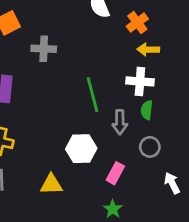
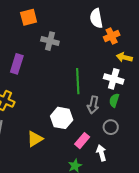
orange cross: (137, 23) -> (112, 36), moved
white arrow: (172, 183) -> (101, 153), moved
yellow triangle: (51, 184) -> (35, 139), turned -42

